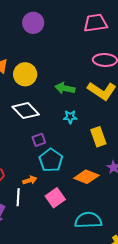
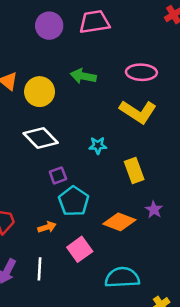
pink trapezoid: (95, 23) -> (94, 22), moved
green arrow: (65, 88) -> (83, 76), moved
white line: (18, 197) -> (39, 269), moved

